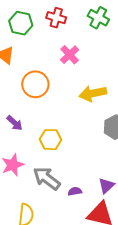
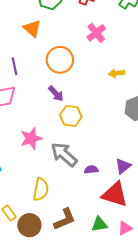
yellow arrow: (93, 93) -> (117, 73), size x0.6
purple arrow: (15, 123) -> (56, 94), moved

